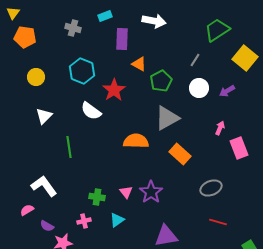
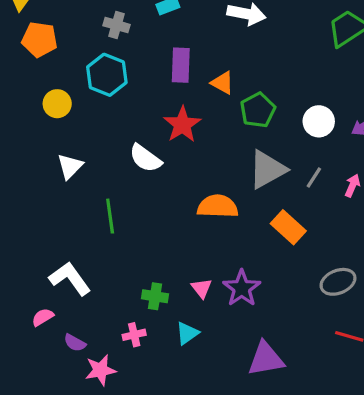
purple rectangle: (122, 39) -> (181, 65), moved
gray line: (195, 60) -> (314, 178), moved
cyan hexagon: (82, 71) -> (107, 75), moved

